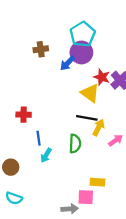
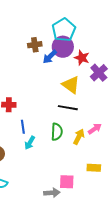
brown cross: (41, 49) -> (35, 45), moved
red star: (102, 77) -> (82, 58), moved
yellow arrow: (99, 127) -> (79, 137), moved
yellow rectangle: (97, 182) -> (94, 168), moved

